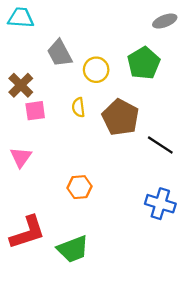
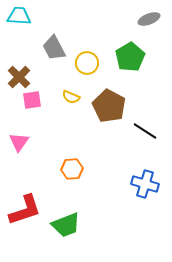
yellow semicircle: (78, 107) -> (71, 97), turned -60

